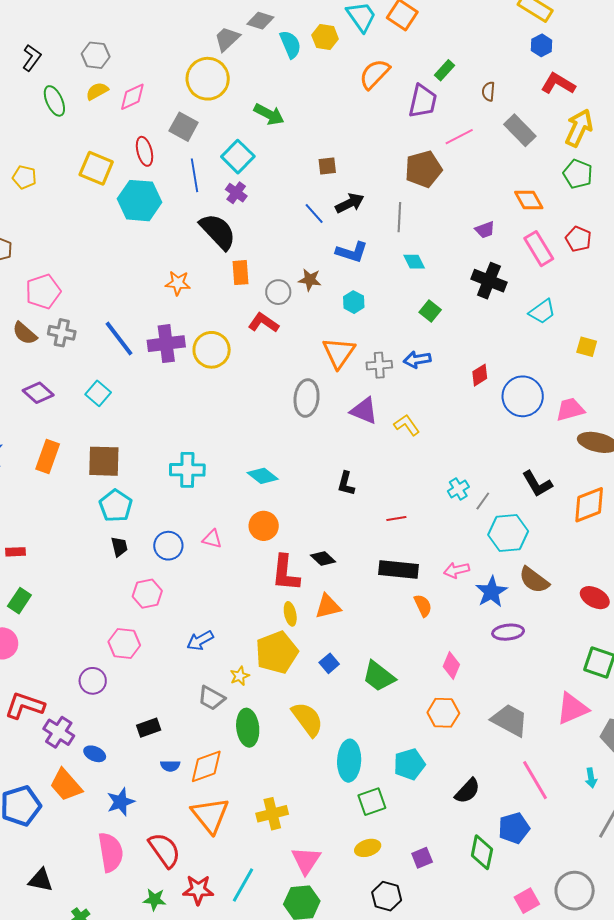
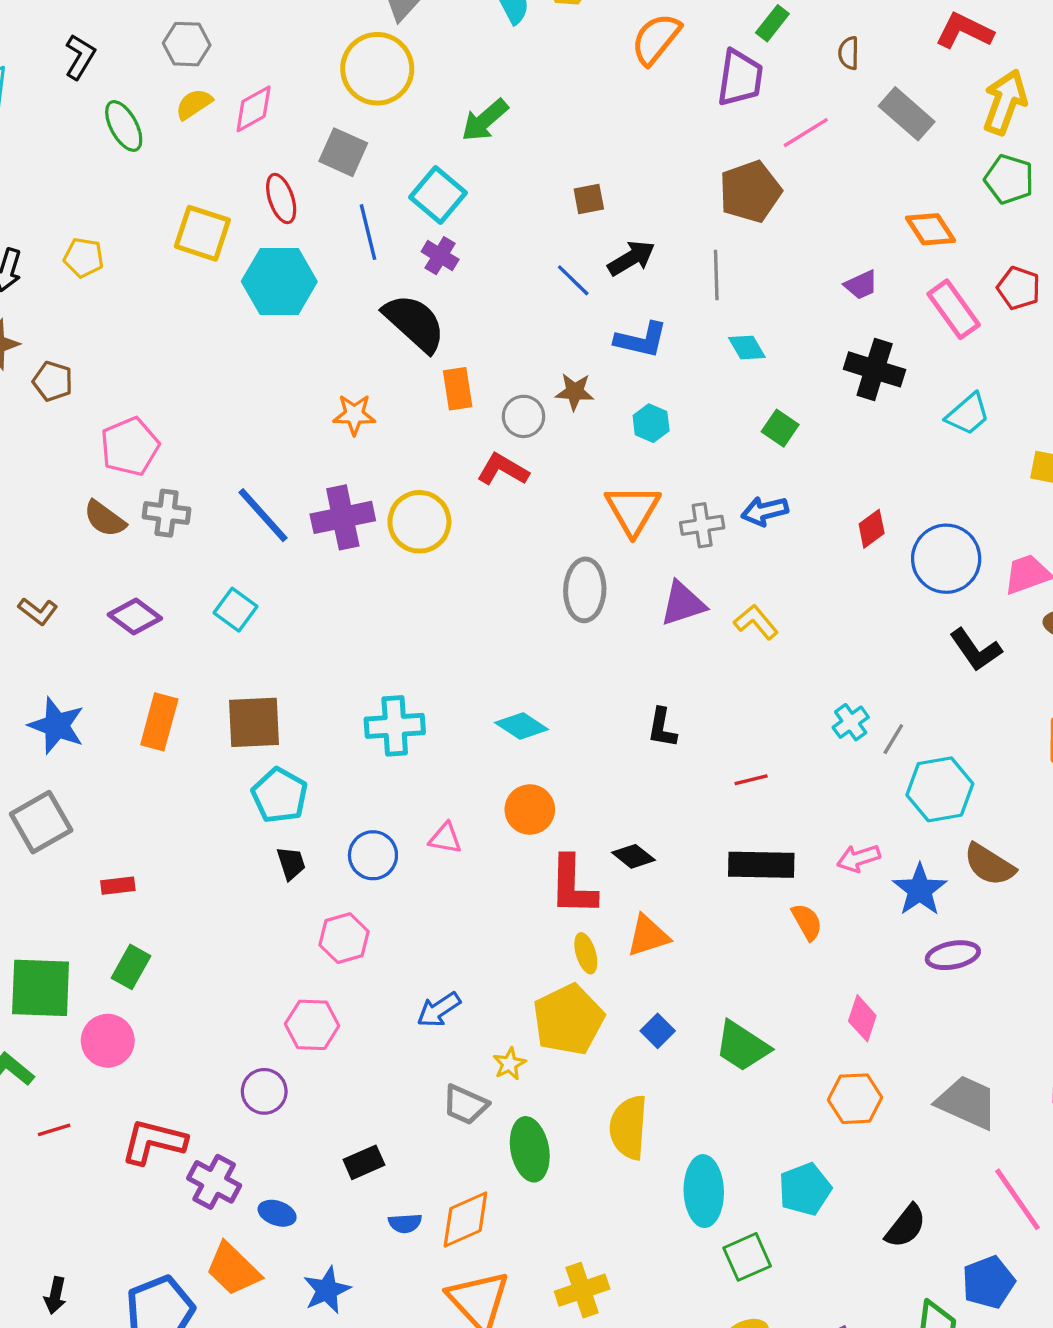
green arrow: (269, 114) -> (485, 120), turned 116
purple triangle: (364, 411) -> (683, 604), turned -36
black L-shape: (537, 484) -> (976, 650), moved
yellow semicircle: (307, 719) -> (629, 1127), turned -135

